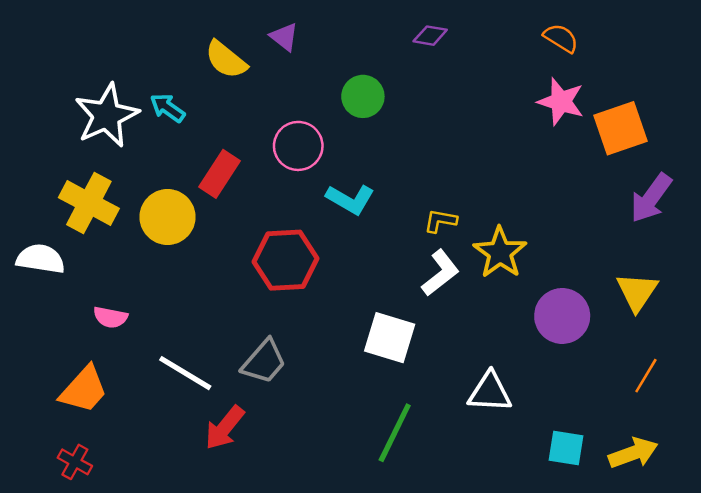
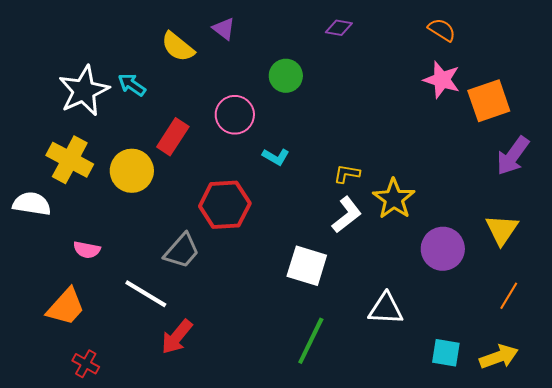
cyan L-shape: (350, 199) -> (276, 157), size x0.7
gray trapezoid: (264, 362) -> (182, 251), moved
red cross: (75, 462) -> (86, 364), moved

